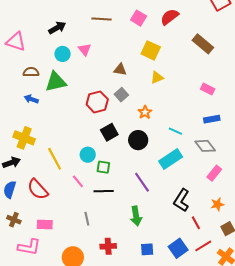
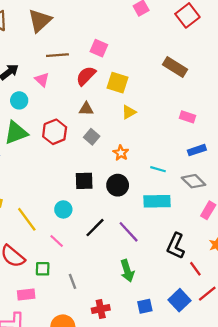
red semicircle: (170, 17) -> (86, 76), moved
pink triangle: (85, 50) -> (42, 80), moved
red hexagon: (97, 102) -> (55, 132), moved
black square: (109, 132) -> (84, 181), turned 36
cyan rectangle: (171, 159) -> (157, 201), turned 40
green square: (103, 167) -> (43, 269), moved
black line: (104, 191) -> (95, 228), moved, turned -36

